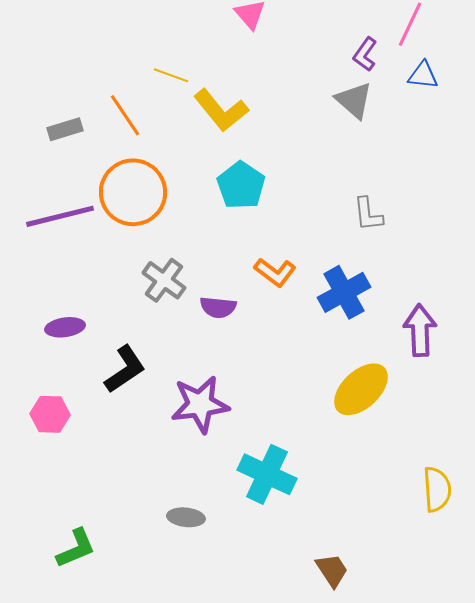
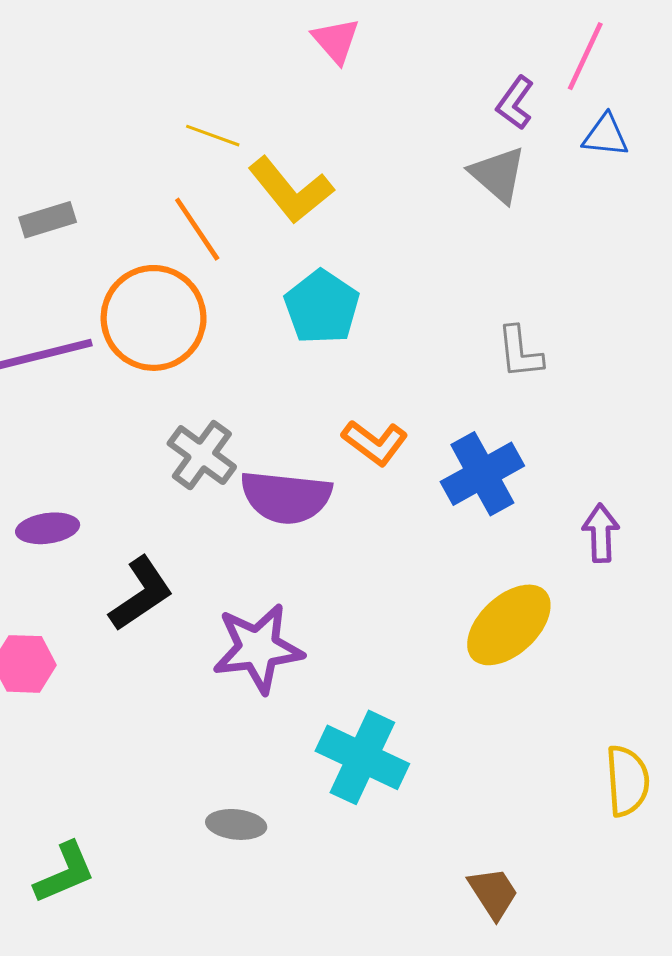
orange line: (125, 115) -> (197, 229), moved
purple semicircle: (218, 307) -> (286, 497), size x1.6
purple arrow: (420, 330) -> (601, 533), size x0.7
brown trapezoid: (332, 570) -> (493, 893), moved

